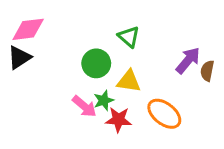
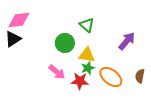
brown semicircle: (207, 71) -> (140, 76), moved
green star: (104, 100) -> (88, 68), moved

